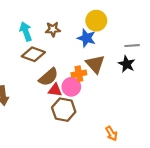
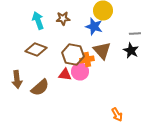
brown diamond: (33, 54) -> (36, 50), moved
brown semicircle: (49, 77) -> (40, 88), moved
brown hexagon: (64, 110) -> (73, 54), moved

